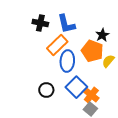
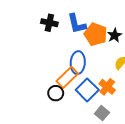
orange rectangle: (57, 45) -> (67, 77), moved
orange pentagon: (92, 51) -> (96, 34), moved
orange cross: (91, 95) -> (107, 87), moved

